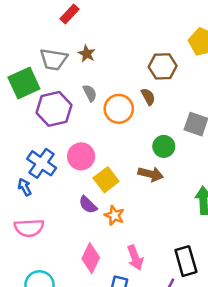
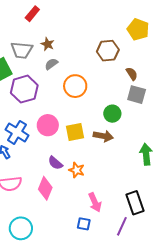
gray semicircle: (90, 93) -> (51, 64), moved, turned -96
brown semicircle: (148, 97) -> (132, 74), moved
yellow square: (106, 180) -> (75, 132), moved, turned 30
pink diamond: (91, 258) -> (45, 188), moved

